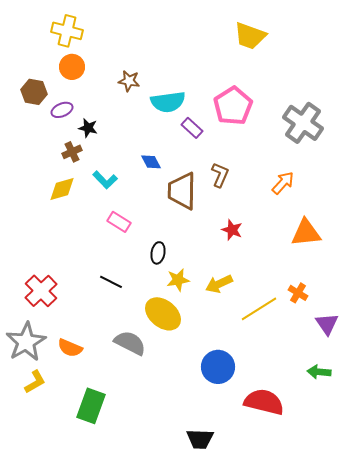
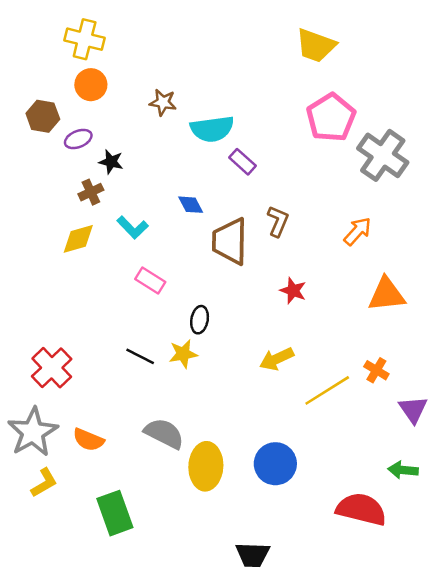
pink pentagon: (233, 106) -> (331, 118), moved
yellow star: (178, 280) -> (183, 354), moved
yellow ellipse: (163, 314) -> (206, 466), moved, turned 54
red semicircle: (264, 402) -> (361, 509), moved
green rectangle: (91, 406) -> (115, 513), turned -40

